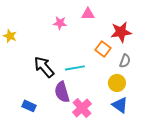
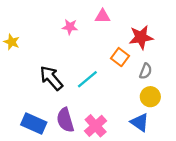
cyan line: (75, 68) -> (87, 79), turned -30
yellow circle: (117, 83) -> (150, 97), moved
purple semicircle: (62, 92) -> (65, 120), moved
blue rectangle: (29, 106) -> (34, 124), size x1.5

